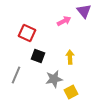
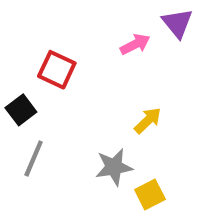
black square: (38, 56) -> (21, 110), moved, turned 32
yellow arrow: (70, 57) -> (148, 120), turned 48

